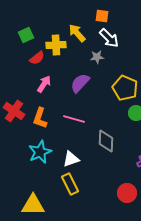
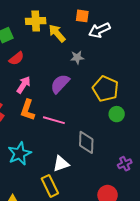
white arrow: (109, 38) -> (99, 30), moved, turned 110
yellow cross: (56, 45) -> (36, 21), moved
orange L-shape: (40, 118) -> (28, 110), moved
white triangle: (71, 159) -> (61, 164), moved

